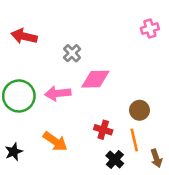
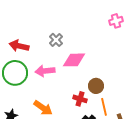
red arrow: (24, 36) -> (19, 46), moved
brown circle: (139, 110) -> (96, 86), moved

